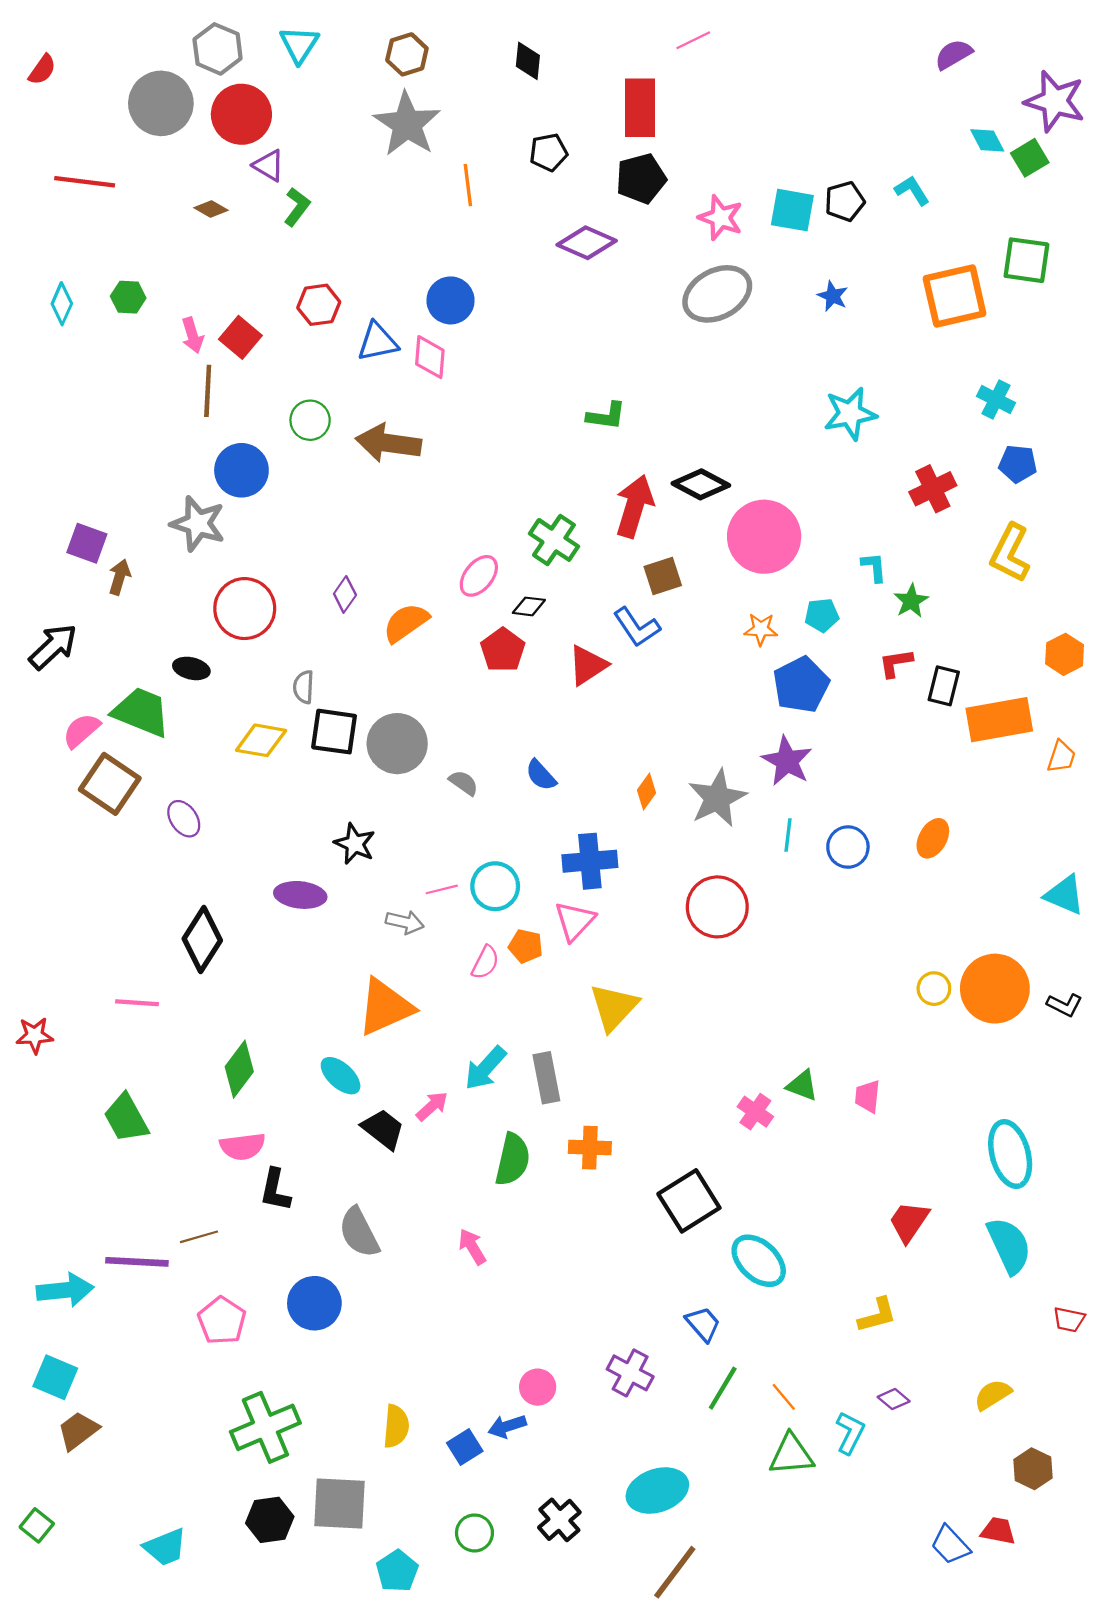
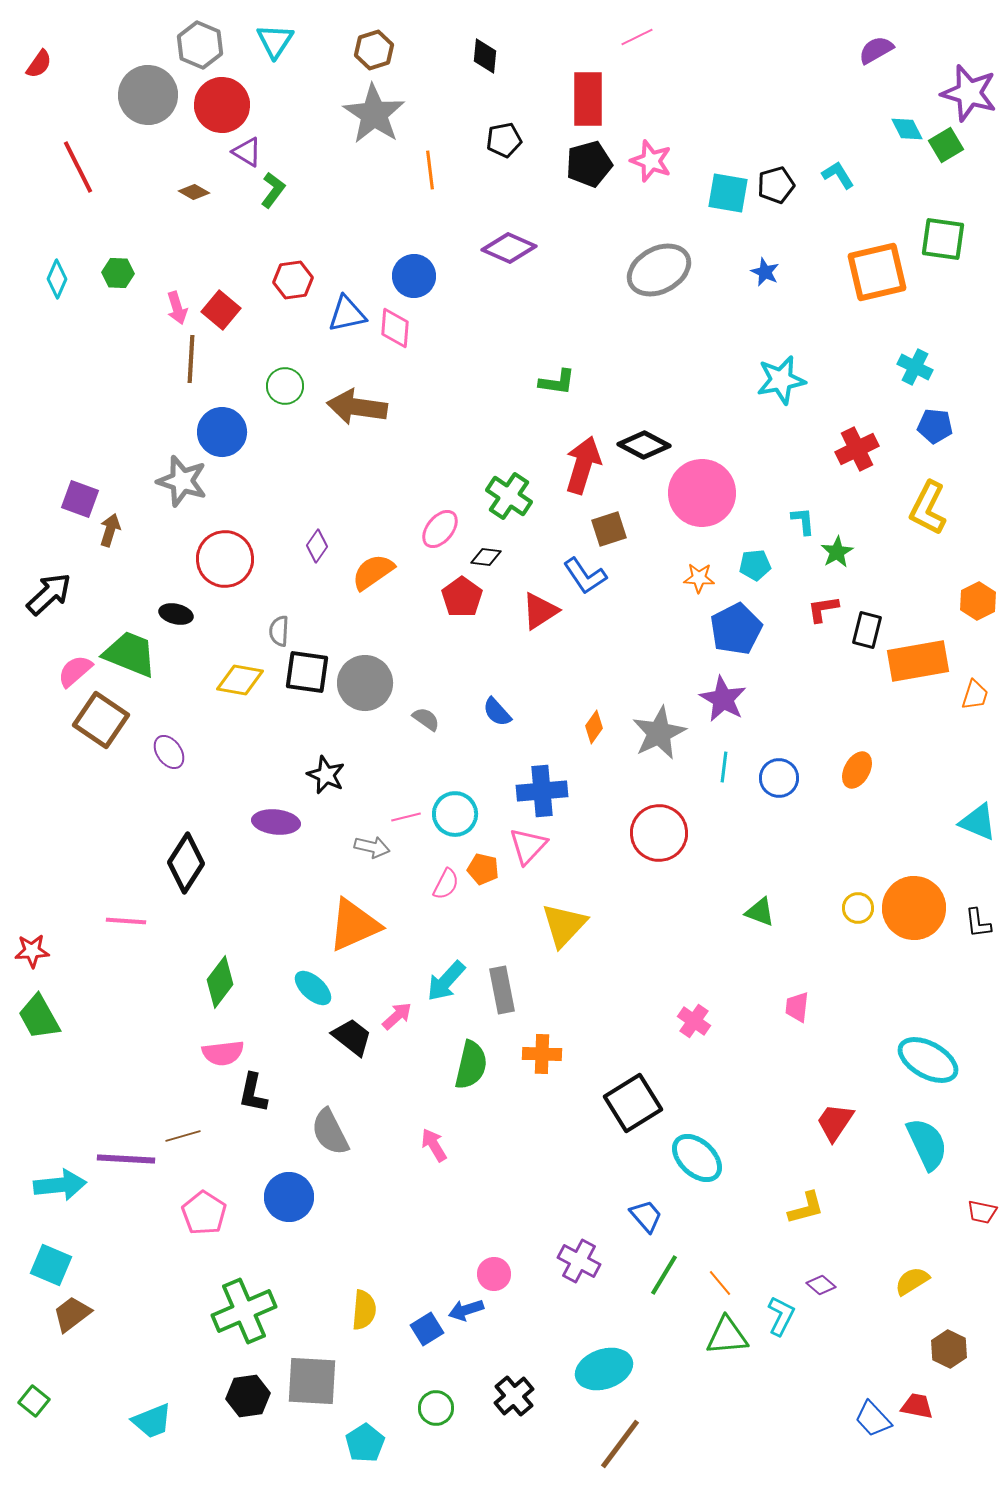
red line: (85, 182) -> (78, 167), turned 56
pink star: (721, 218) -> (651, 161), moved
purple diamond: (587, 243) -> (509, 248), moved
black L-shape: (1065, 1005) -> (978, 923), turned 56
green triangle: (802, 1085) -> (760, 912), moved
green trapezoid: (126, 1118) -> (39, 1017), moved
cyan ellipse: (1010, 1154) -> (928, 1060), turned -46

